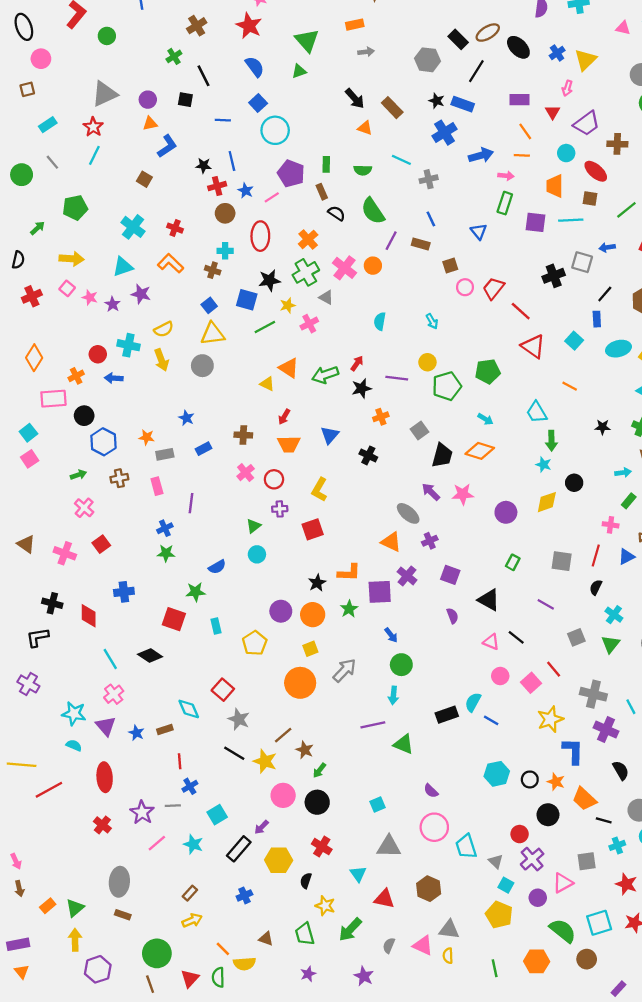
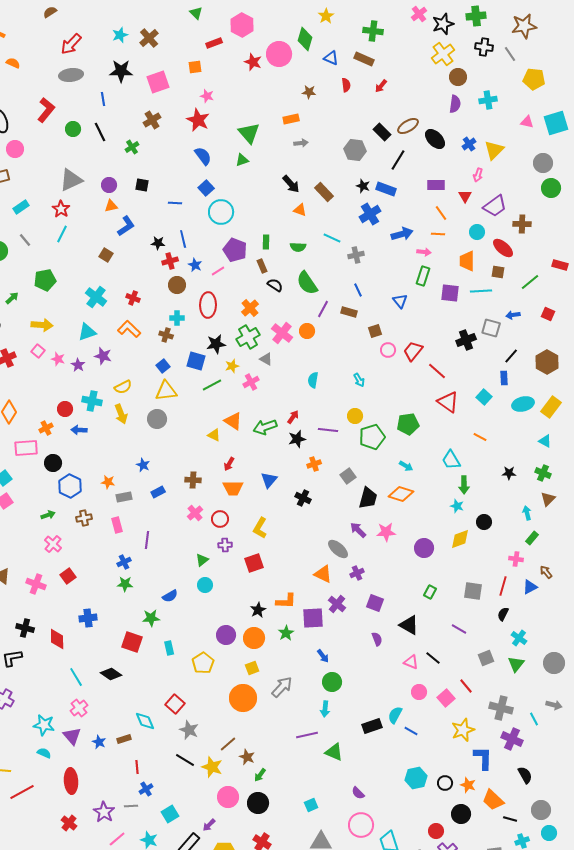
black line: (204, 76) -> (100, 132), moved
cyan arrow: (623, 473) -> (527, 513), turned -96

